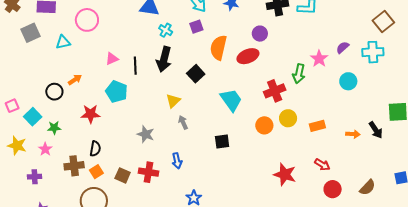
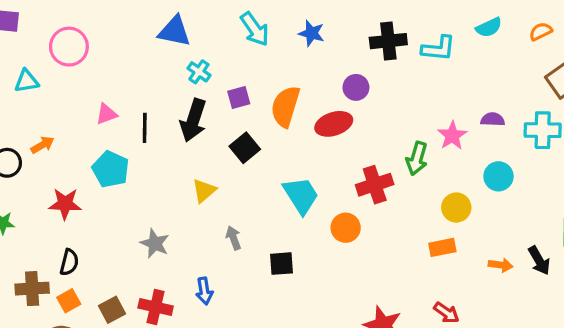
purple square: (196, 27) -> (239, 97), moved
purple semicircle: (343, 48) -> (493, 119), turned 40
yellow circle: (288, 118) -> (456, 208), moved
gray arrow: (183, 122) -> (233, 238), moved
orange circle: (264, 125) -> (346, 228), moved
brown square: (123, 175) -> (112, 310), turned 35

